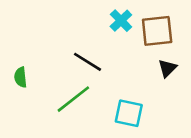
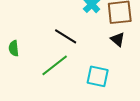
black triangle: (167, 68) -> (118, 39), moved, turned -35

